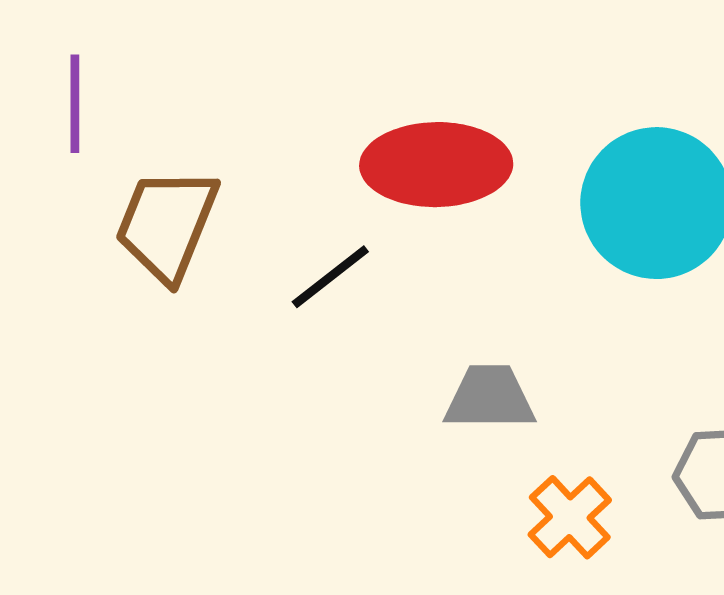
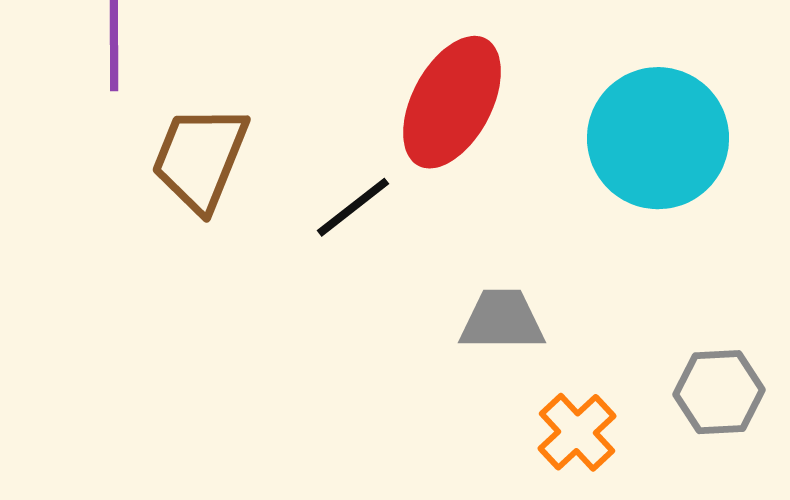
red ellipse: (436, 165) -> (452, 102), turned -61

